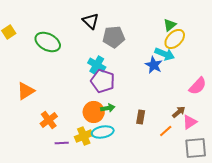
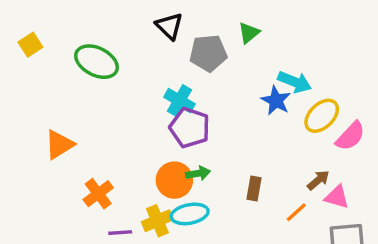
green triangle: (170, 25) -> (249, 33), moved
yellow ellipse: (175, 39) -> (322, 116), moved
pink triangle: (190, 122) -> (337, 197), turned 49

